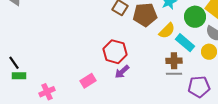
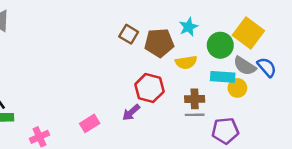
yellow semicircle: (167, 31) -> (186, 62), turned 36
cyan rectangle: (185, 43) -> (223, 77), moved, turned -36
red hexagon: (115, 52) -> (149, 88), moved

